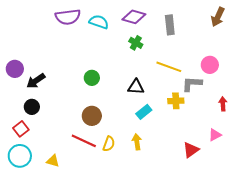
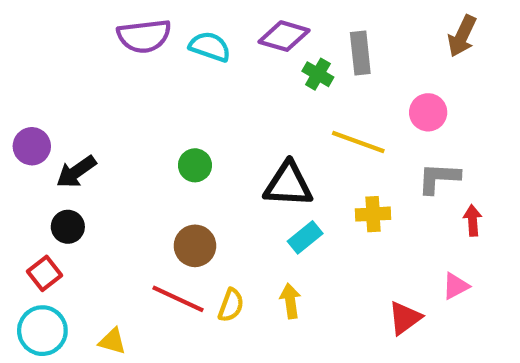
green cross: (136, 43) -> (318, 74), moved
pink circle: (210, 65) -> (428, 112), moved
gray L-shape: (192, 84) -> (439, 178), moved
black triangle: (136, 87) -> (288, 184), size x1.4

